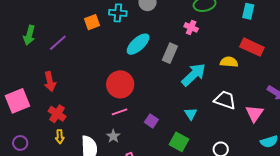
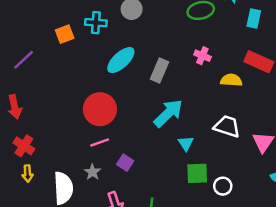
pink cross: (191, 27) -> (202, 56), moved
cyan arrow: (194, 75) -> (168, 113), moved
purple square: (151, 121) -> (125, 163), moved
green square: (179, 142) -> (197, 173), moved, turned -30

